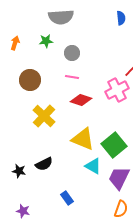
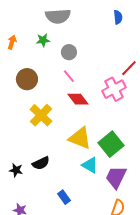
pink line: (72, 77) -> (69, 76), turned 40
red diamond: (81, 100) -> (78, 99), turned 35

